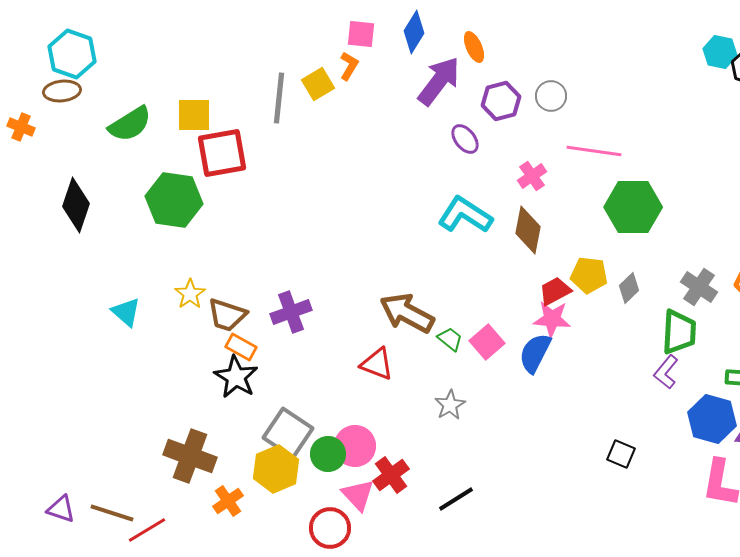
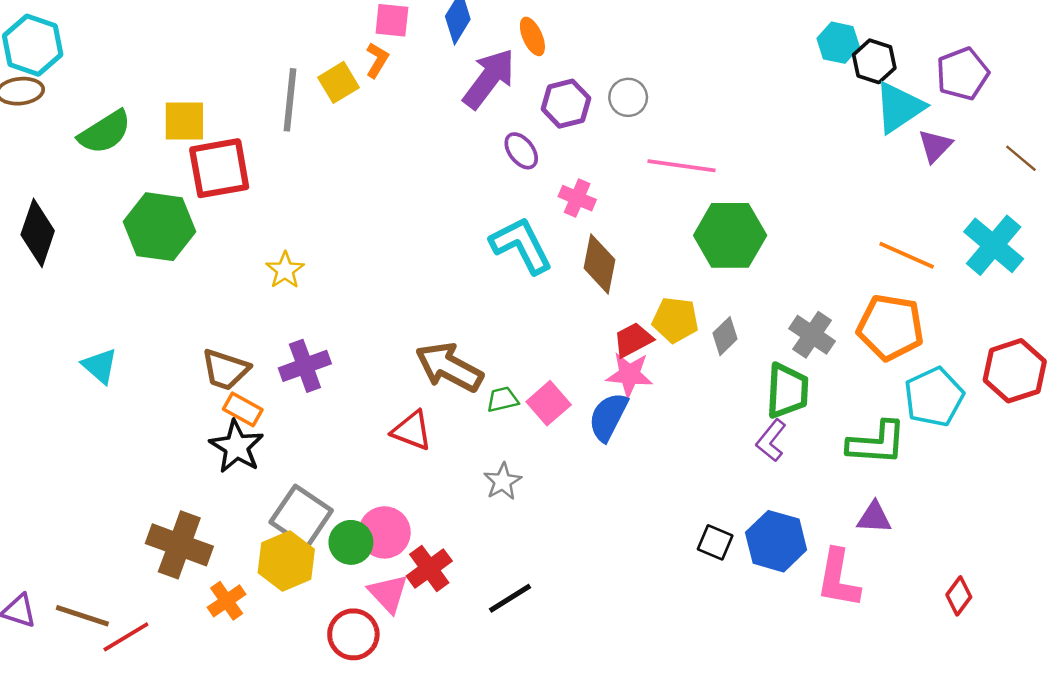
pink cross: (532, 176) -> (577, 198), moved, turned -32
cyan L-shape: (465, 215) -> (521, 245), turned 30
yellow star: (190, 294) -> (285, 270), moved
green trapezoid: (450, 339) -> (503, 399), turned -52
blue hexagon: (712, 419) -> (776, 541), moved

